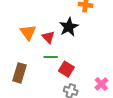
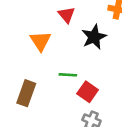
red triangle: (48, 37) -> (67, 15), moved

